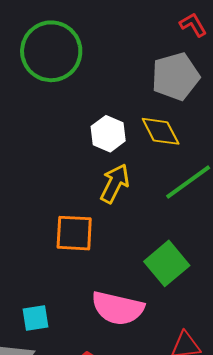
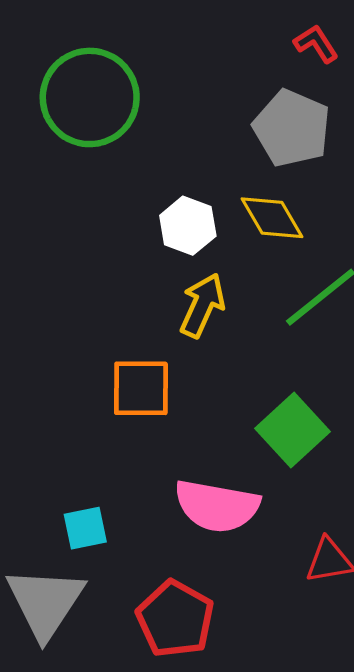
gray pentagon: (175, 76) -> (292, 128), turned -30

